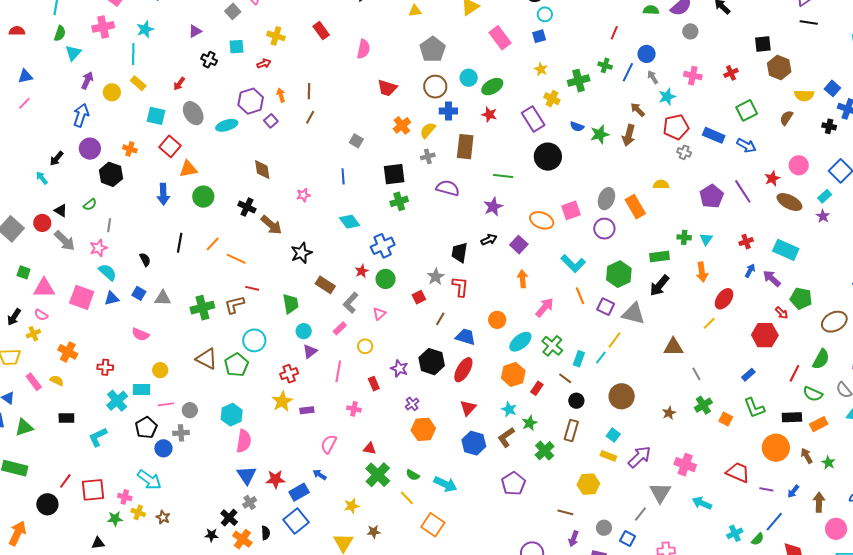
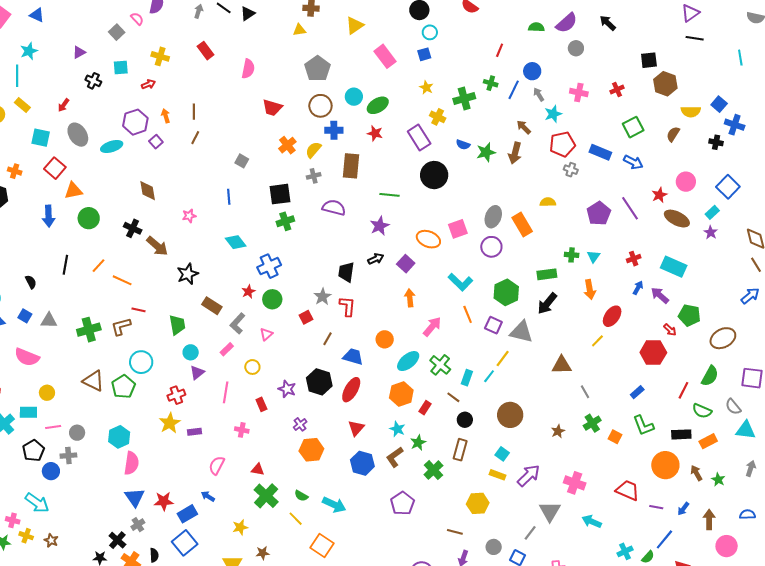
pink semicircle: (140, 334) -> (27, 357), size x1.4

